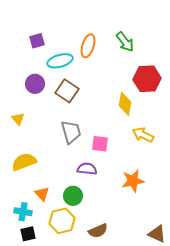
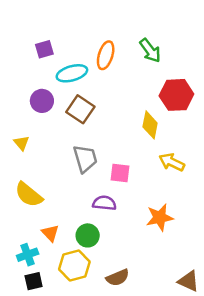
yellow semicircle: (24, 162) -> (29, 195), turned -120
cyan cross: (23, 212) -> (28, 255), turned -30

